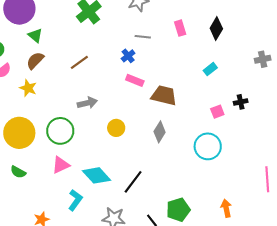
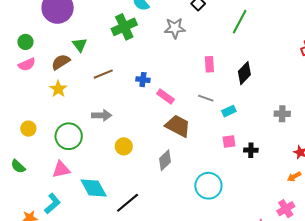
green triangle: (35, 35) -> (80, 45), moved
gray line: (143, 37) -> (206, 98), moved
blue cross: (128, 56) -> (143, 80), moved, turned 32
pink rectangle: (135, 80) -> (165, 97), moved
yellow star: (28, 88) -> (58, 89), moved
pink square: (217, 112) -> (229, 141), moved
yellow circle: (19, 133) -> (28, 129), size x0.5
cyan L-shape: (75, 200) -> (52, 203), moved

